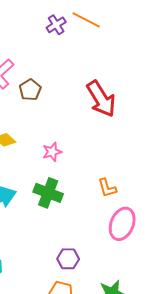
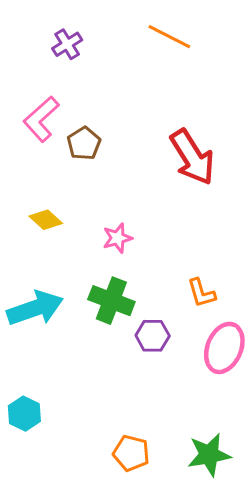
purple cross: (56, 25) -> (67, 44), moved
purple hexagon: (68, 259) -> (153, 336), moved

